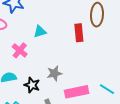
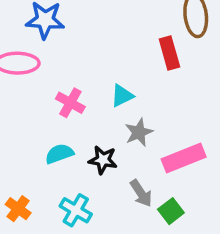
cyan triangle: (40, 32) -> (122, 96), moved

